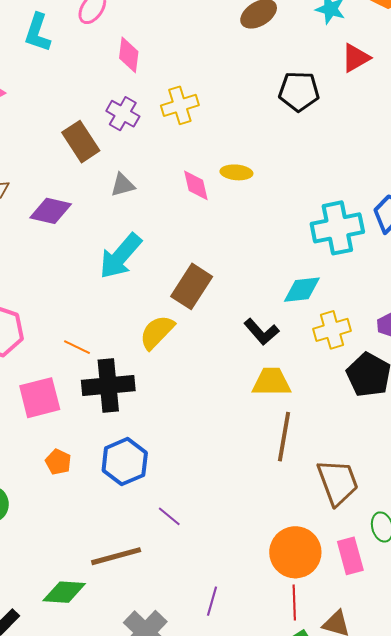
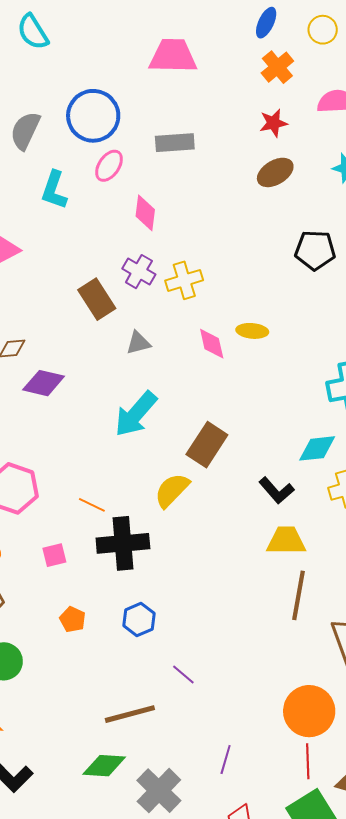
yellow cross: (180, 105) -> (184, 280), moved
purple diamond: (51, 211) -> (44, 383), moved
pink square: (40, 398) -> (54, 555), size x0.6
blue hexagon: (125, 462) -> (139, 620), size x0.7
green diamond: (64, 592) -> (104, 766), moved

